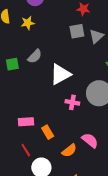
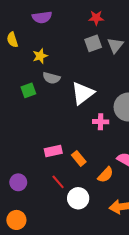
yellow star: (28, 23) -> (40, 56), moved
gray semicircle: (35, 56) -> (51, 78), turned 70

